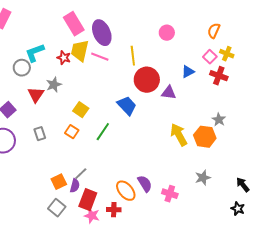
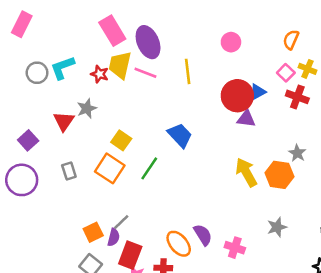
gray circle: (22, 68) -> (37, 73), moved
red circle: (147, 80) -> (237, 96), moved
purple triangle: (169, 93) -> (246, 119), moved
orange square: (72, 132) -> (110, 168), size x1.6

